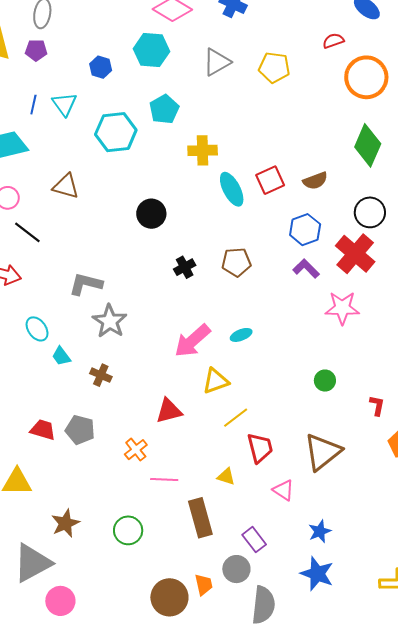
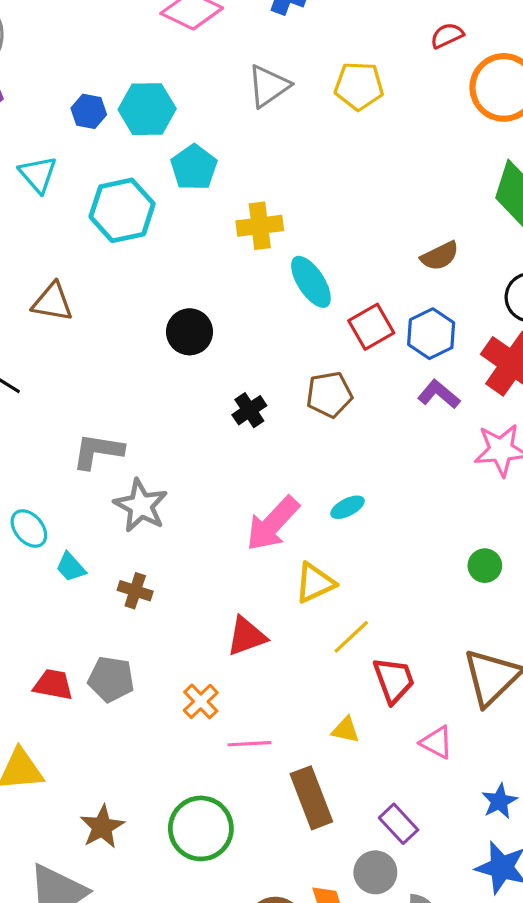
cyan hexagon: (151, 50) -> (147, 109), moved
red square: (270, 180) -> (371, 327), moved
green circle: (128, 530) -> (201, 828), size x1.4

